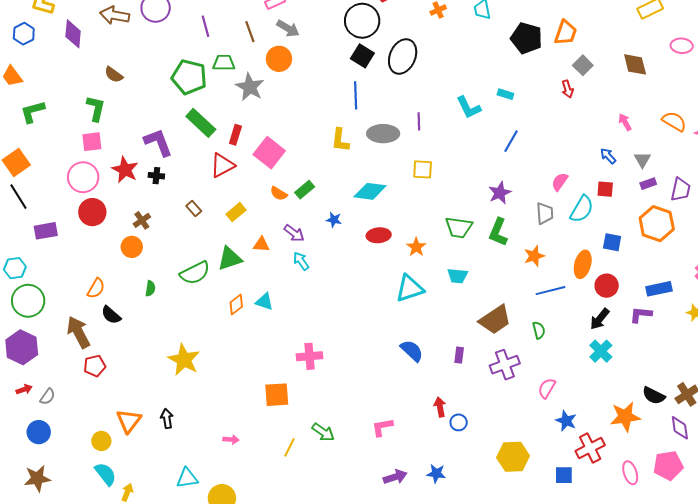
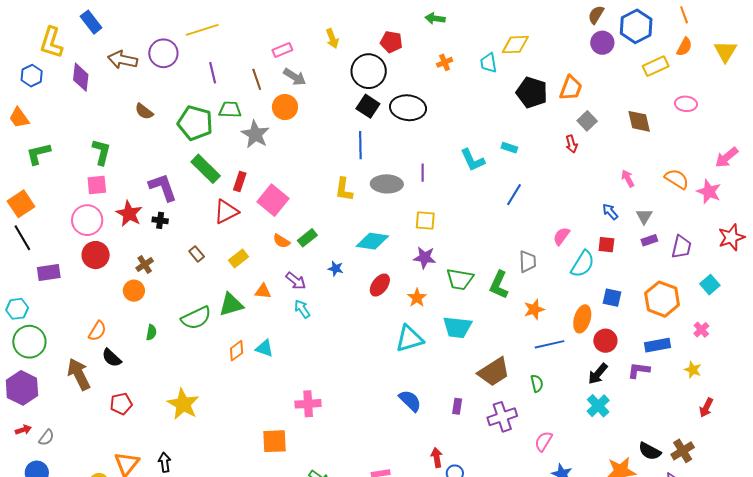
black ellipse: (403, 57) -> (408, 108), turned 72
brown semicircle: (114, 75) -> (144, 111), moved
purple star: (500, 193) -> (425, 258), moved, turned 30
gray trapezoid: (545, 213) -> (528, 261), moved
orange hexagon: (657, 224) -> (662, 299), moved
red ellipse: (379, 235) -> (380, 285), turned -50
cyan trapezoid: (457, 276) -> (457, 327), size x1.4
red pentagon: (95, 366) -> (121, 404), moved

